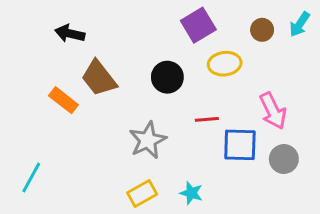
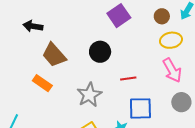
yellow ellipse: (225, 64) -> (171, 40), moved
orange rectangle: (63, 100) -> (42, 83), moved
blue square: (240, 145) -> (140, 108), moved

